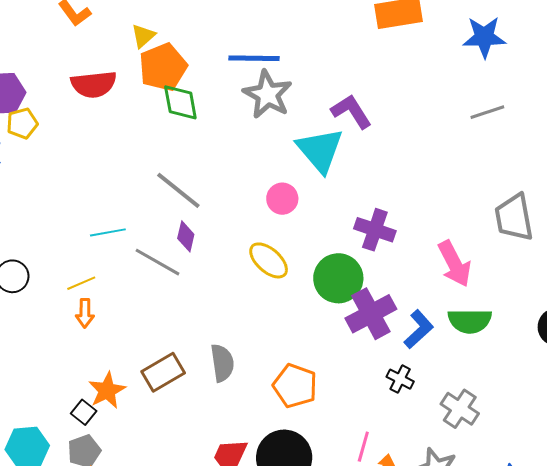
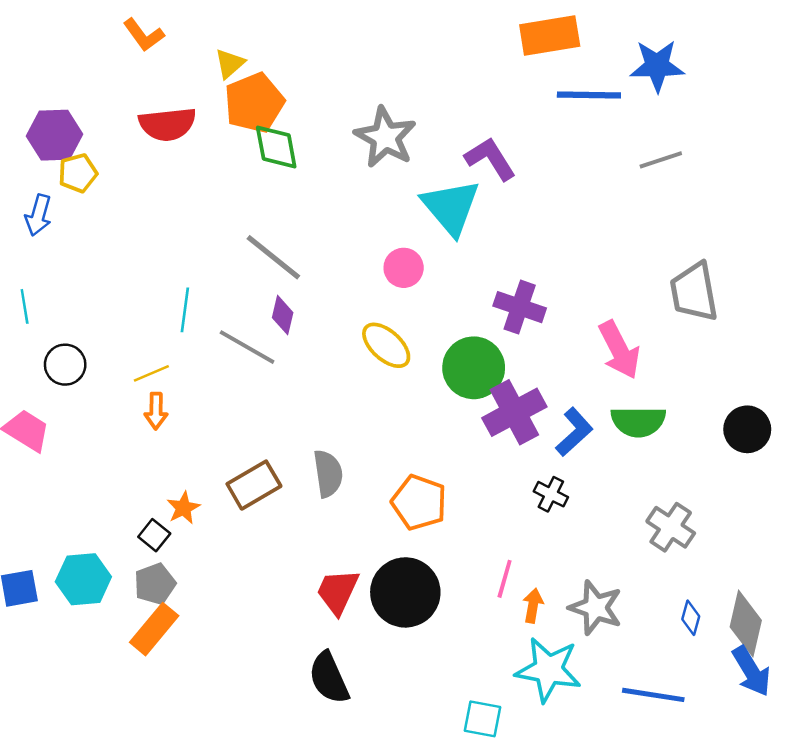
blue line: (254, 58) -> (589, 95), moved
cyan line: (108, 232) -> (185, 310), turned -72
orange star: (107, 390) -> (183, 508), size x0.7
gray cross: (460, 409) -> (671, 527), moved

